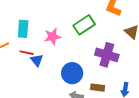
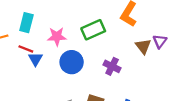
purple cross: (107, 55) -> (112, 66), size x0.7
blue circle: (72, 73) -> (72, 62), moved

